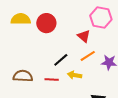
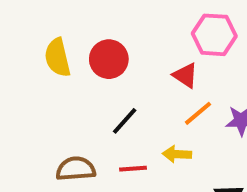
yellow semicircle: (21, 19) -> (57, 58), turned -96
black line: (61, 60) -> (125, 121), moved

